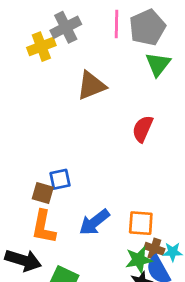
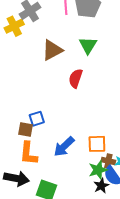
green triangle: (158, 64) -> (88, 45), moved
red semicircle: (143, 129) -> (76, 78), moved

